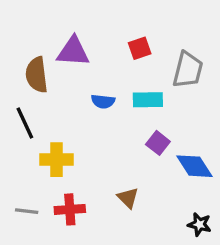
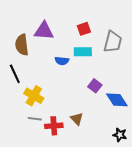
cyan rectangle: (148, 100) -> (83, 52), moved
yellow cross: (57, 160) -> (34, 96), turned 30
red cross: (70, 209) -> (54, 126), moved
gray line: (27, 211) -> (35, 119), moved

